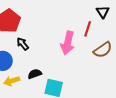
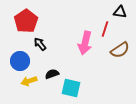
black triangle: (103, 12) -> (120, 12), turned -48

